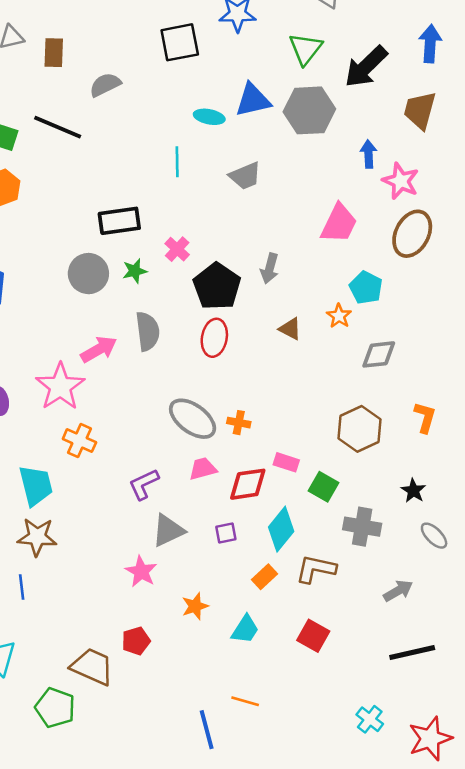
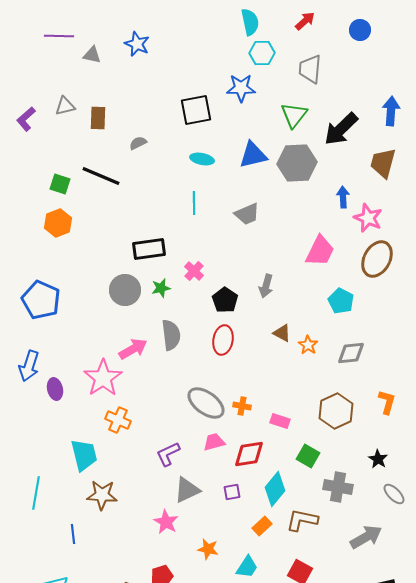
gray semicircle: (105, 85) -> (138, 143), size x0.7
cyan ellipse: (209, 117) -> (202, 159), moved
black pentagon: (217, 286) -> (225, 300), size x0.7
orange star: (339, 316) -> (308, 345), moved
pink rectangle: (286, 462) -> (280, 421), moved
brown star: (37, 537) -> (102, 495), moved
gray arrow: (398, 591) -> (366, 537), size x1.4
orange star: (195, 606) -> (208, 549), turned 30

